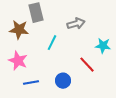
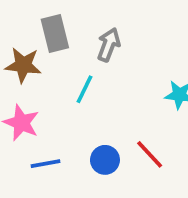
gray arrow: (76, 24) -> (109, 45), moved, turned -54
red line: (87, 65) -> (150, 154), moved

